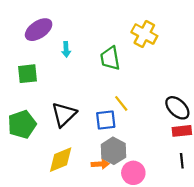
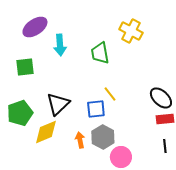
cyan arrow: (66, 49) -> (60, 45), size x1.5
yellow diamond: (61, 160) -> (46, 132), moved
orange arrow: (100, 164) -> (80, 140), moved, turned -98

